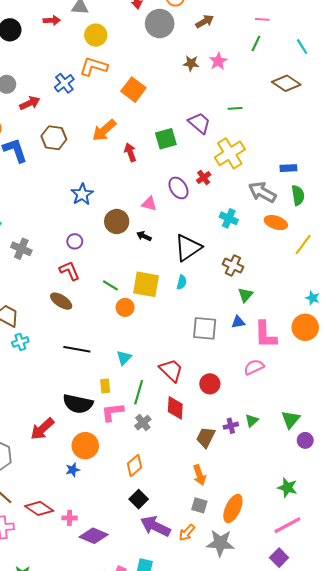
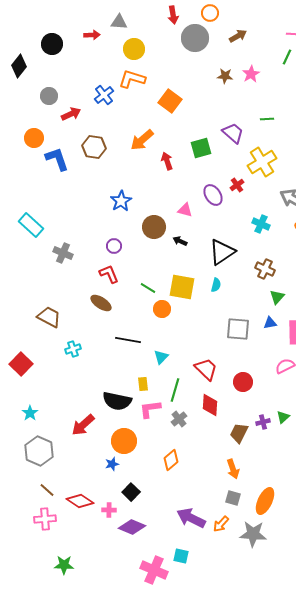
cyan cross: (20, 342) -> (73, 349), moved
black line: (77, 349) -> (128, 340), moved
black square: (139, 499) -> (131, 492), moved

